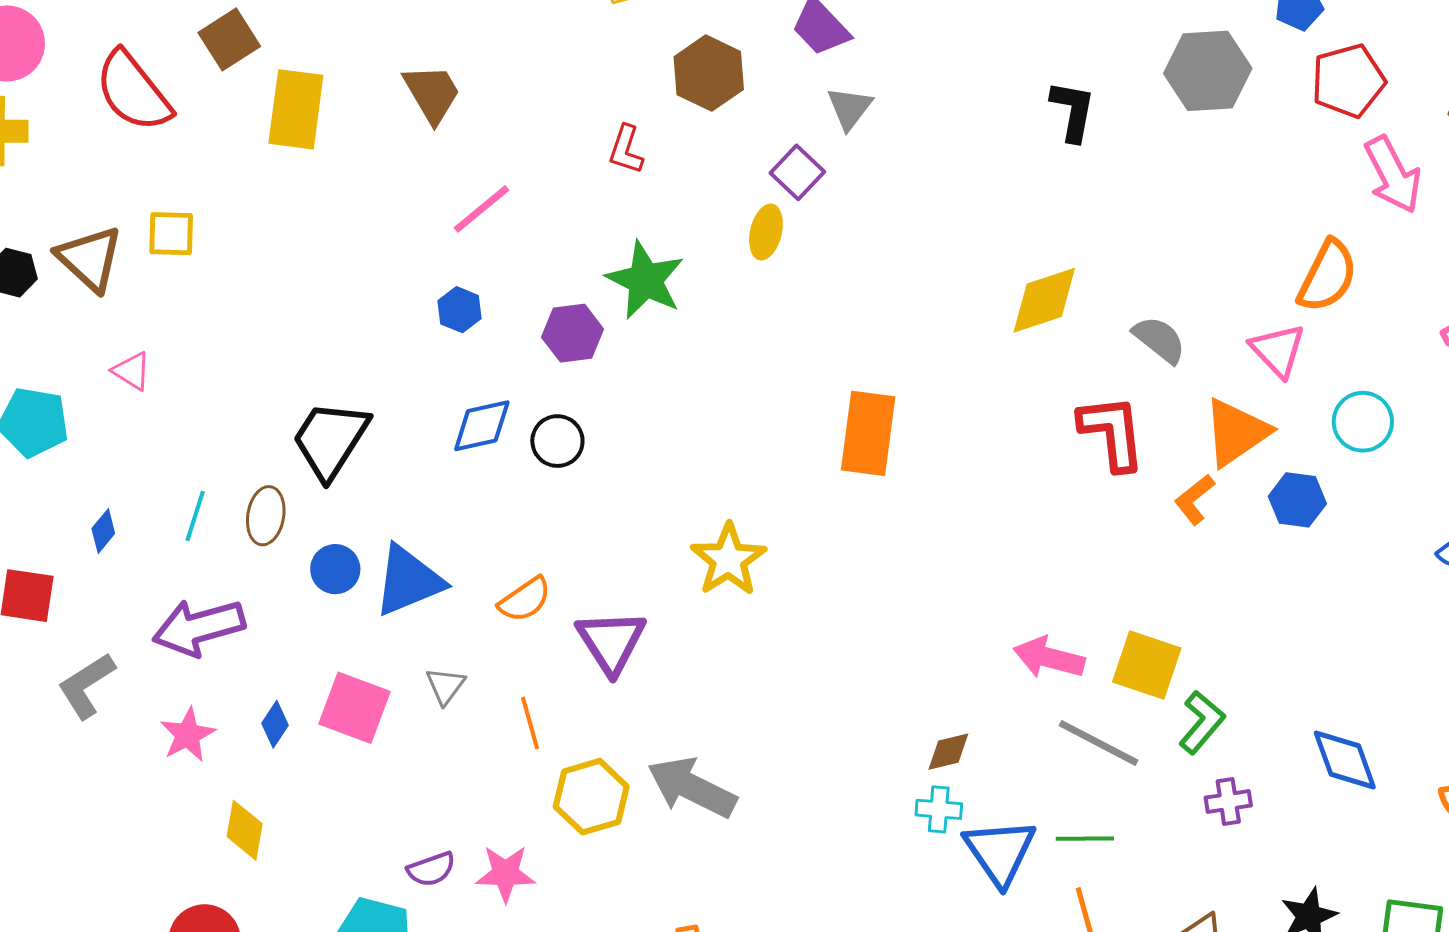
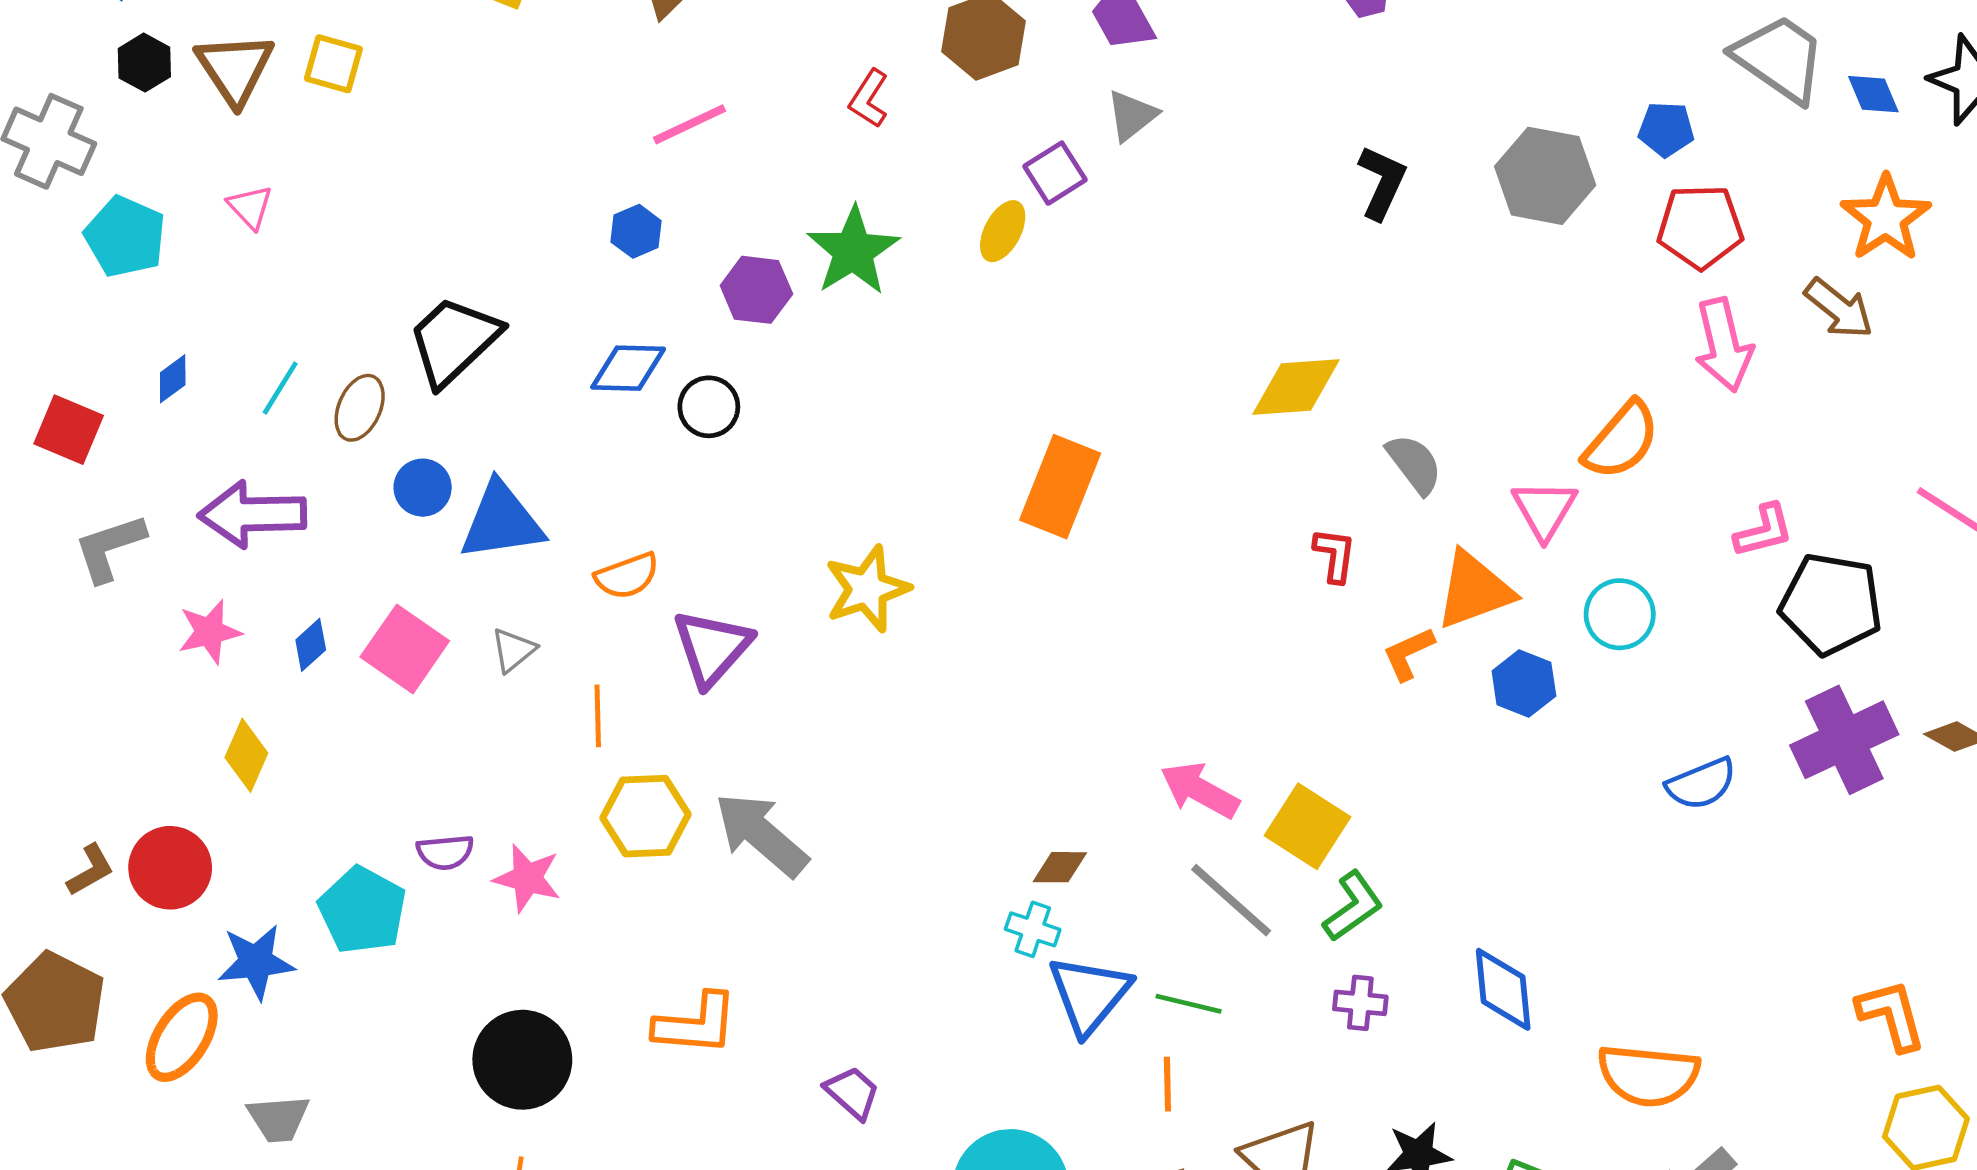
red L-shape: (1112, 433) -> (1335, 555), size x0.6

